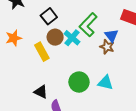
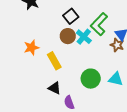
black square: (49, 16) -> (71, 16), moved
orange star: (14, 38) -> (31, 48), moved
yellow rectangle: (42, 52) -> (54, 61), moved

